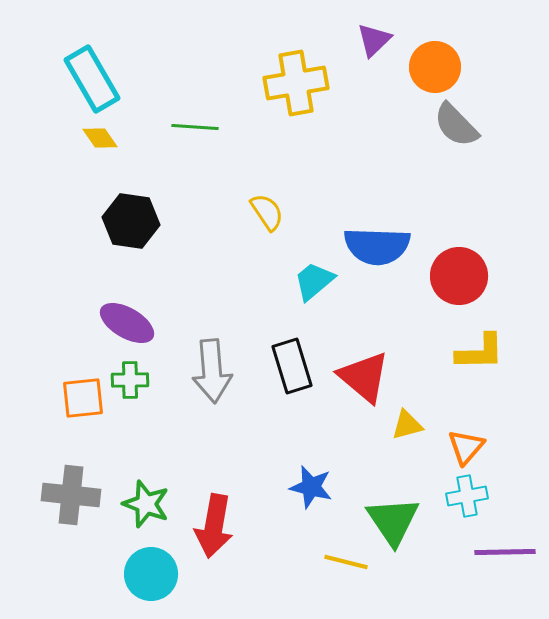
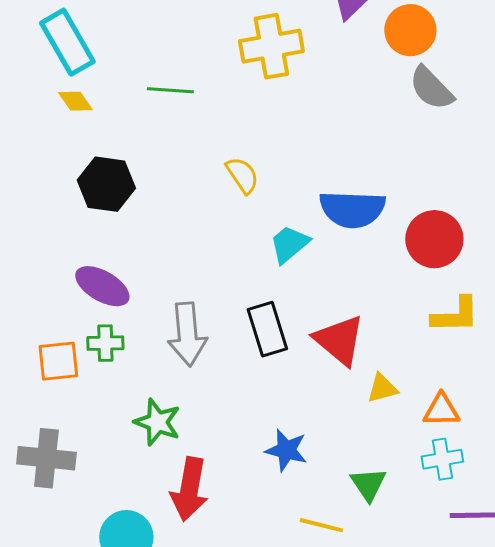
orange triangle: (466, 447) -> (441, 410), turned 48
green star: (146, 504) -> (157, 422), moved
green triangle: (393, 521) -> (368, 484), size x0.7

